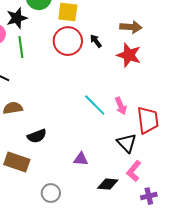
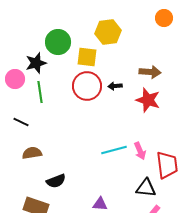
black arrow: (96, 41) -> (115, 86), turned -56
cyan line: (95, 105) -> (114, 150), turned -60
black triangle: (127, 143) -> (146, 188), turned -40

